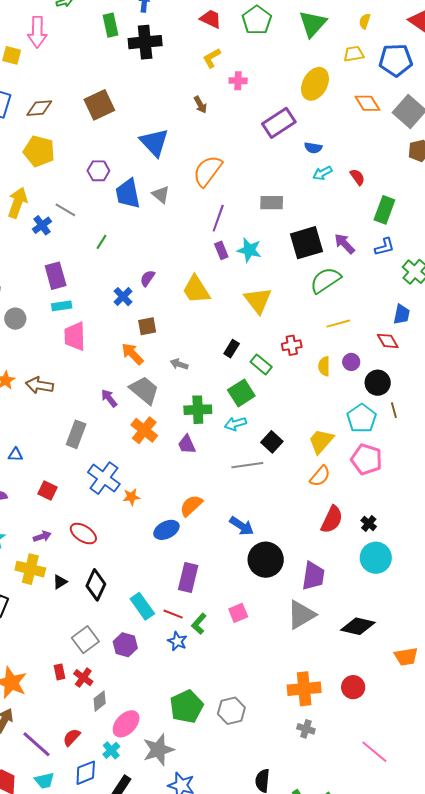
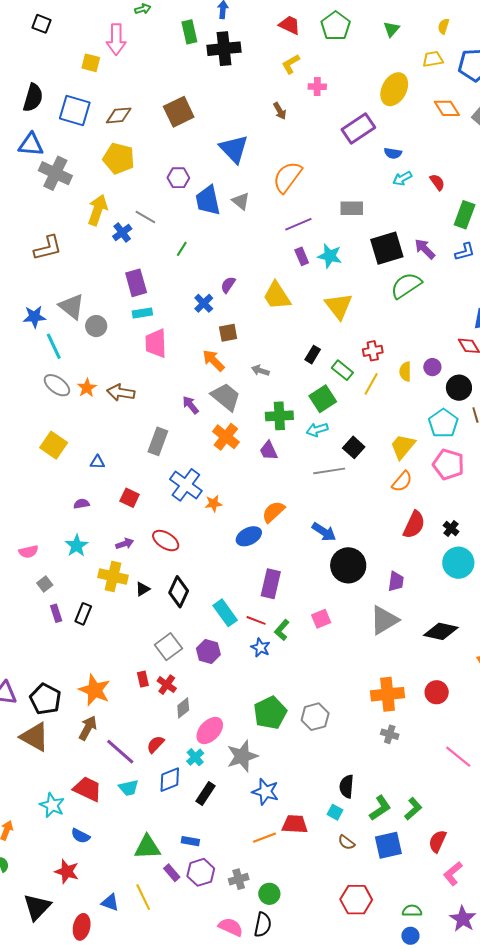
green triangle: (313, 24) -> (391, 29), size x0.6
purple line: (218, 218) -> (298, 224), turned 48
yellow line: (338, 324) -> (371, 384), moved, turned -45
purple trapezoid: (313, 576) -> (396, 581), size x0.7

